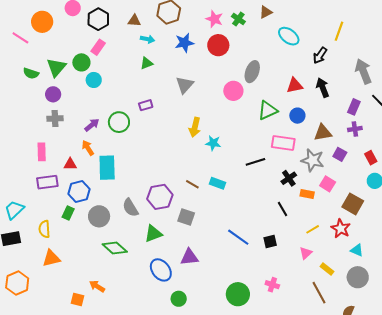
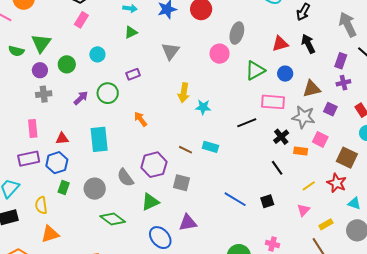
green circle: (81, 62) -> (67, 64), moved
cyan circle: (94, 80) -> (97, 54), moved
orange arrow: (88, 148) -> (141, 119), moved
purple rectangle: (47, 182) -> (29, 159), moved
blue hexagon: (79, 191) -> (57, 163), moved
yellow rectangle: (327, 269) -> (326, 224), turned -64

